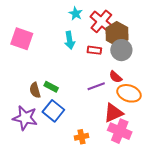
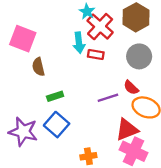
red cross: (101, 21) -> (100, 27), moved
brown hexagon: (117, 34) -> (136, 17), moved
red rectangle: (94, 50) -> (96, 54), moved
green rectangle: (51, 87) -> (55, 96), turned -48
brown semicircle: (35, 90) -> (38, 67), moved

